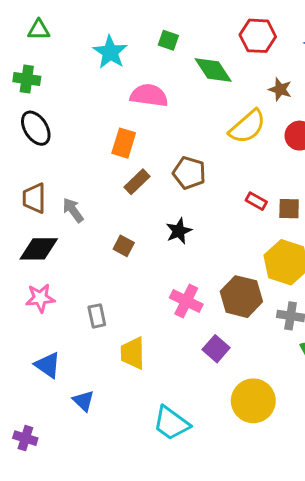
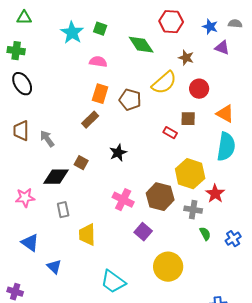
green square: (168, 40) -> (100, 29), moved
pink semicircle: (149, 95) -> (98, 62), size x0.7
orange rectangle: (124, 143) -> (100, 94), moved
brown pentagon: (189, 173) -> (130, 100), moved
brown square: (289, 209) -> (188, 119), moved
black diamond: (39, 249) -> (56, 177), moved

